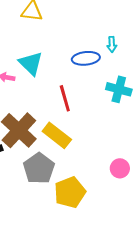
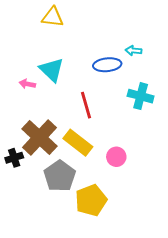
cyan arrow: (112, 44) -> (134, 51), turned 98
pink circle: (120, 168) -> (116, 157), moved

